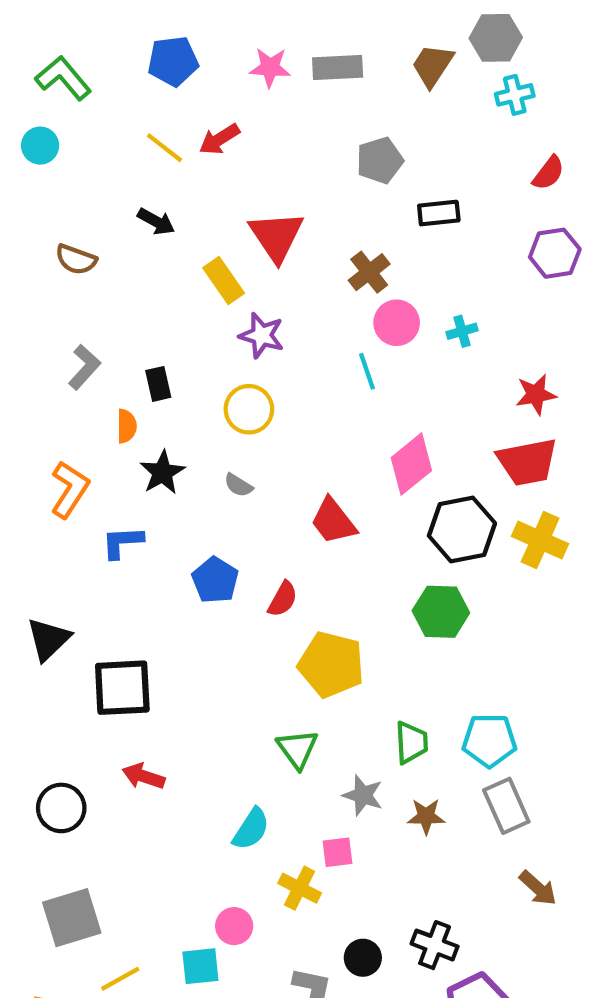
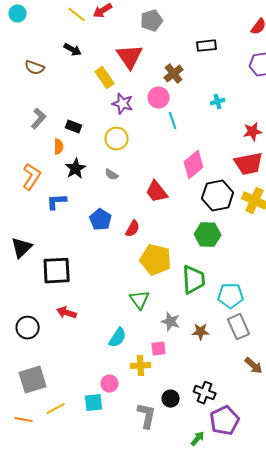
gray pentagon: (380, 160) -> (152, 21), moved
pink circle: (397, 323) -> (159, 98), moved
black rectangle: (158, 384) -> (74, 127), turned -56
green trapezoid: (411, 743) -> (194, 280), moved, size x1.4
yellow cross: (300, 888) -> (141, 366), turned -30

